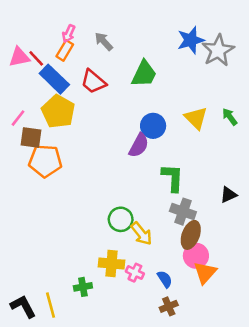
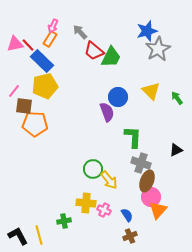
gray star: (218, 50) -> (158, 49), moved
red trapezoid: (93, 82) -> (94, 51), moved
yellow pentagon: (58, 112) -> (45, 86), turned 30
green arrow: (230, 117) -> (177, 98), moved
purple semicircle: (139, 145) -> (107, 112), turned -48

